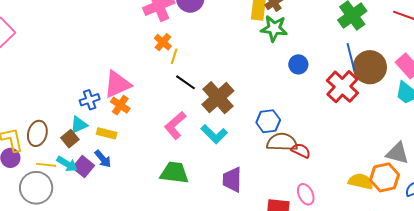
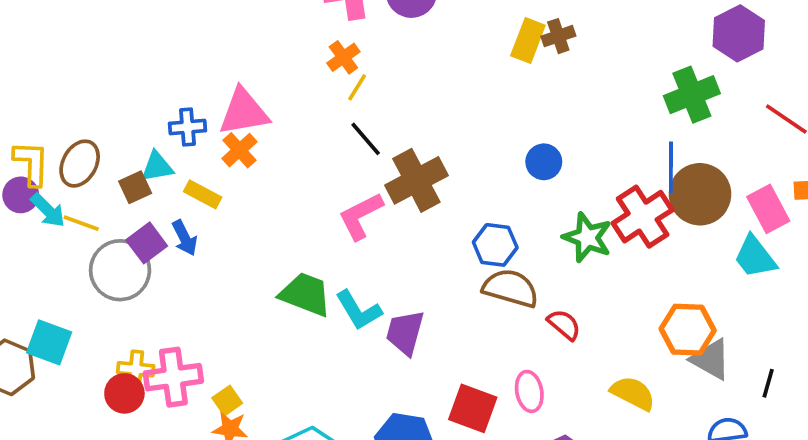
green star: (274, 28) -> (587, 237), moved
blue circle: (298, 64) -> (544, 162), moved
pink L-shape: (175, 125) -> (361, 216), moved
cyan L-shape: (214, 134) -> (359, 310), moved
red semicircle: (301, 151) -> (564, 325), moved
cyan arrow: (67, 164) -> (48, 210), moved
orange hexagon: (385, 177) -> (688, 330), moved
gray circle: (36, 188) -> (120, 270), moved

